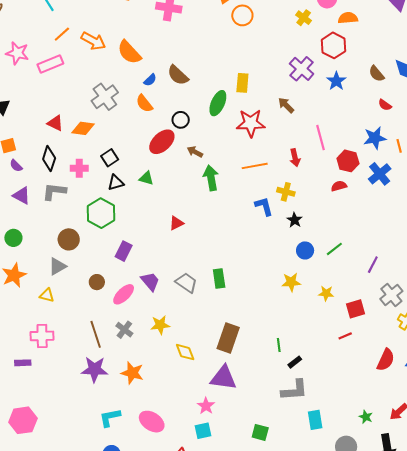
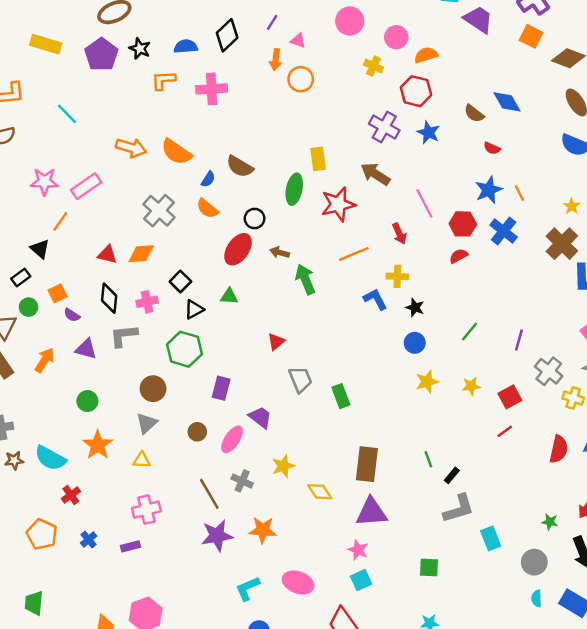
orange line: (62, 34) -> (60, 221), moved
brown arrow: (286, 105) -> (375, 174), size x1.4
blue circle: (305, 250) -> (415, 343), moved
gray trapezoid: (186, 283) -> (300, 379), moved, turned 45

